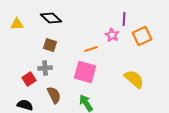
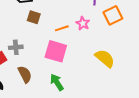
pink star: (112, 35) -> (83, 23), moved
brown square: (50, 45) -> (34, 17), moved

